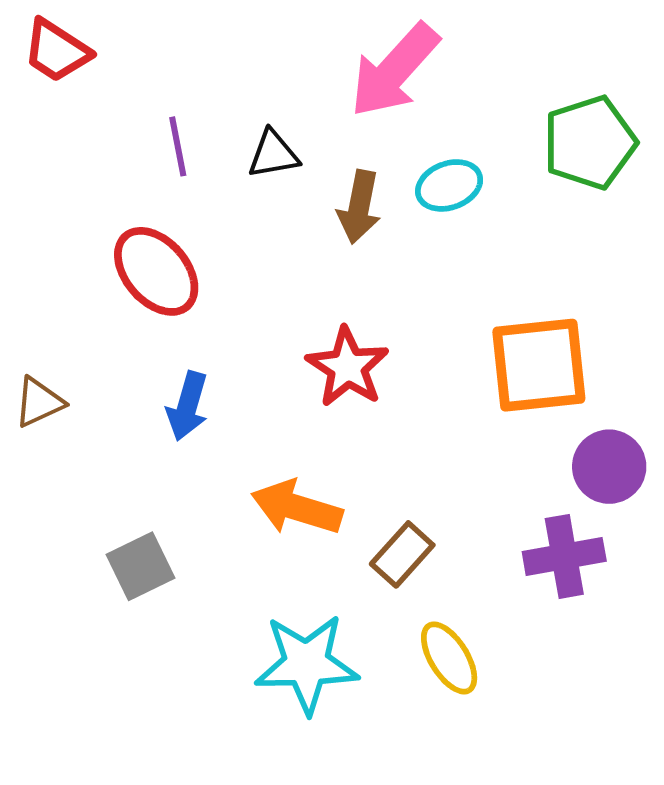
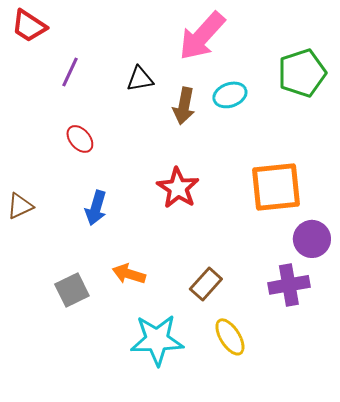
purple line: (178, 146) -> (70, 72), moved, turned 36
red ellipse: (156, 271) -> (80, 139), size x0.6
orange arrow: (297, 508) -> (129, 274), moved, size x0.7

